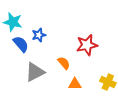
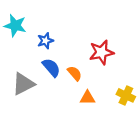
blue semicircle: (21, 44) -> (51, 67), moved
gray triangle: (35, 72) -> (23, 84), moved

